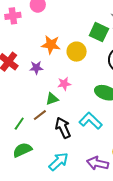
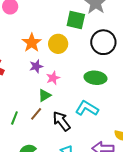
orange star: (51, 45) -> (32, 43), turned -30
purple star: (36, 68) -> (36, 66), moved
green line: (19, 124) -> (14, 118), moved

